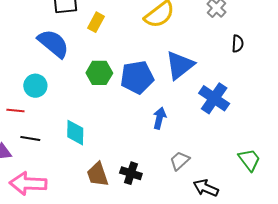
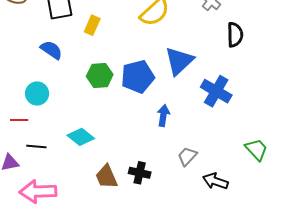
blue semicircle: (53, 43) -> (51, 50), size x0.7
black semicircle: (238, 44) -> (235, 35), size x1.4
cyan diamond: (75, 133) -> (81, 137), turned -48

